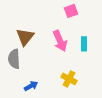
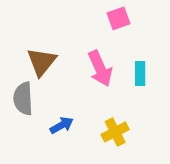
yellow cross: (69, 79) -> (115, 132), turned 35
blue arrow: (31, 86) -> (62, 125), moved

